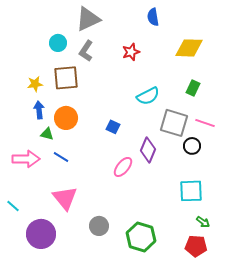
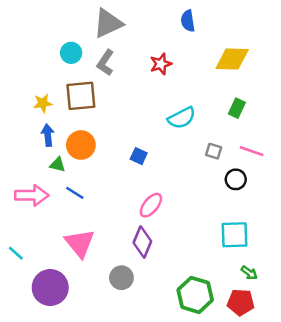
gray square: (174, 123) -> (214, 151), size x0.5
purple diamond: (148, 150) -> (142, 242), moved
green hexagon: (141, 237) -> (195, 295), moved

